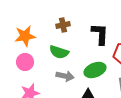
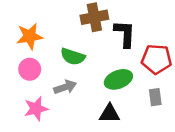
brown cross: (63, 25) -> (94, 17), moved, size x1.5
gray arrow: (65, 76) -> (65, 87), moved, turned -30

